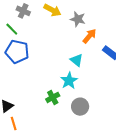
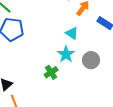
gray circle: (80, 107) -> (91, 60), moved

